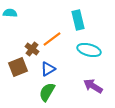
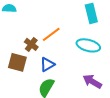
cyan rectangle: (78, 20) -> (91, 13), moved
brown square: (18, 67) -> (17, 62), turned 36

